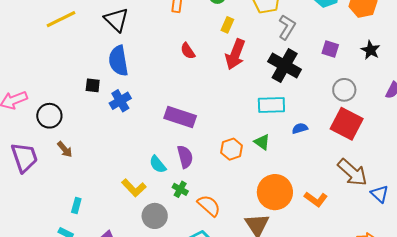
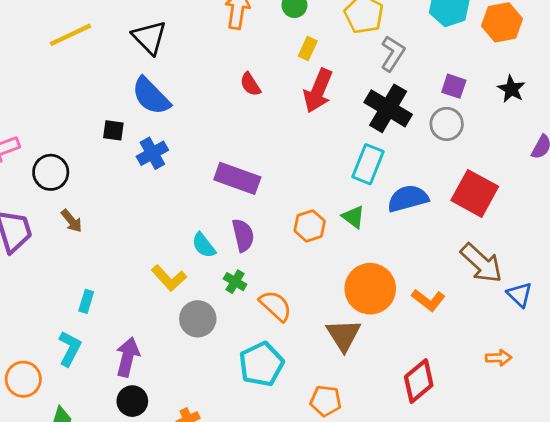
blue semicircle: (118, 61) -> (151, 96), turned -36
gray circle: (344, 90) -> (447, 124), moved
cyan rectangle: (271, 105) -> (368, 164), turned -68
blue semicircle: (300, 128) -> (408, 198), size x1.8

